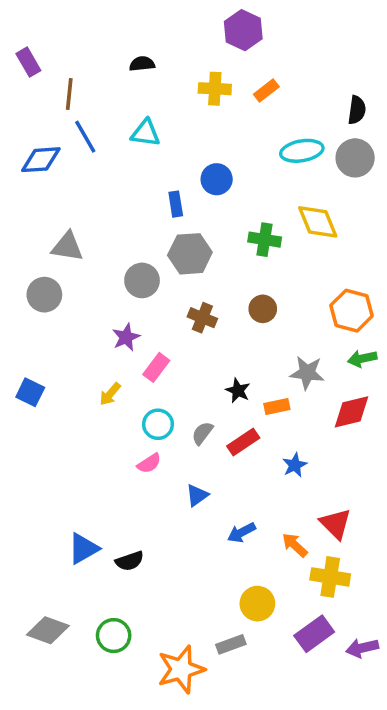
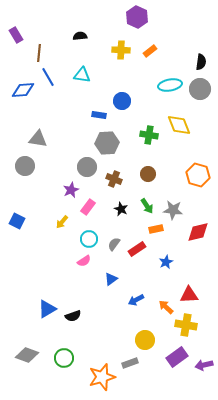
blue rectangle: (176, 204) -> (99, 115), turned -72
gray circle: (142, 280) -> (87, 167), moved
green arrow: (362, 359) -> (147, 206), moved, turned -112
black star: (238, 391) -> (121, 209), moved
red triangle: (336, 524) -> (189, 295), turned -48

